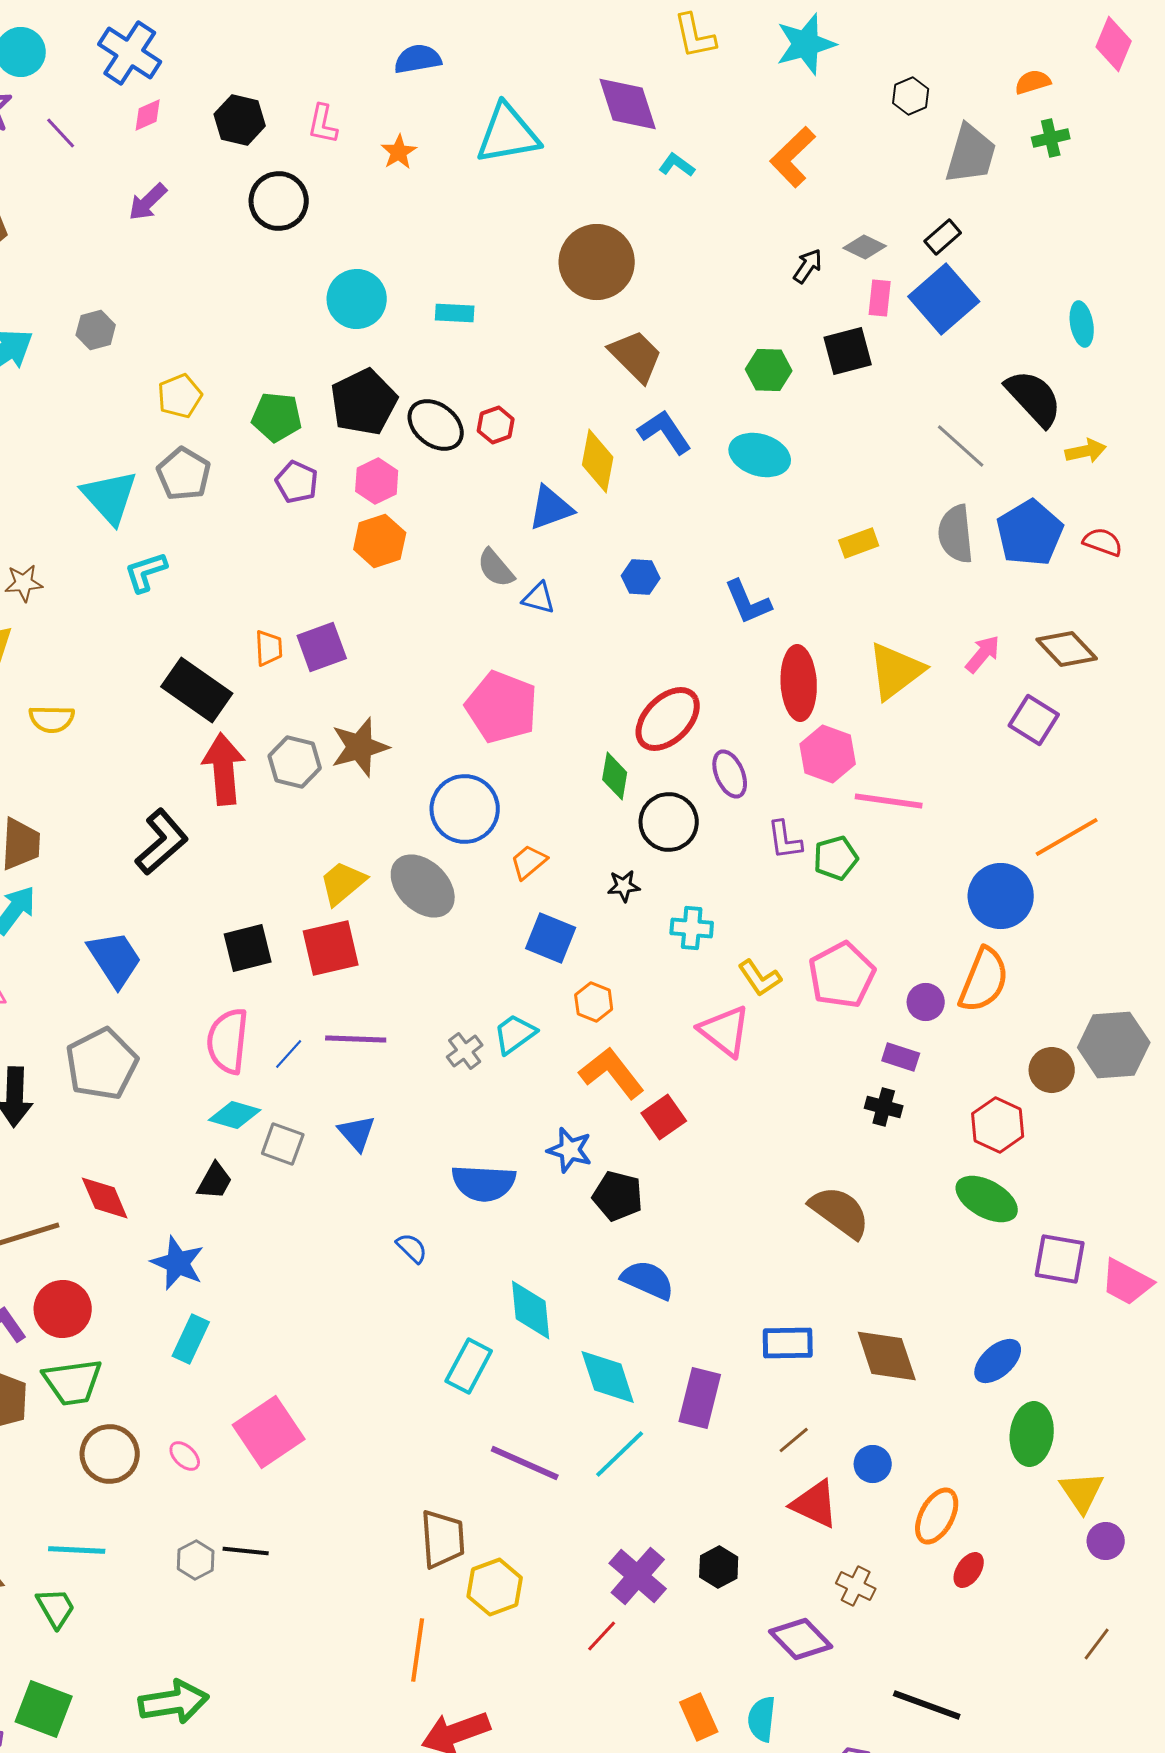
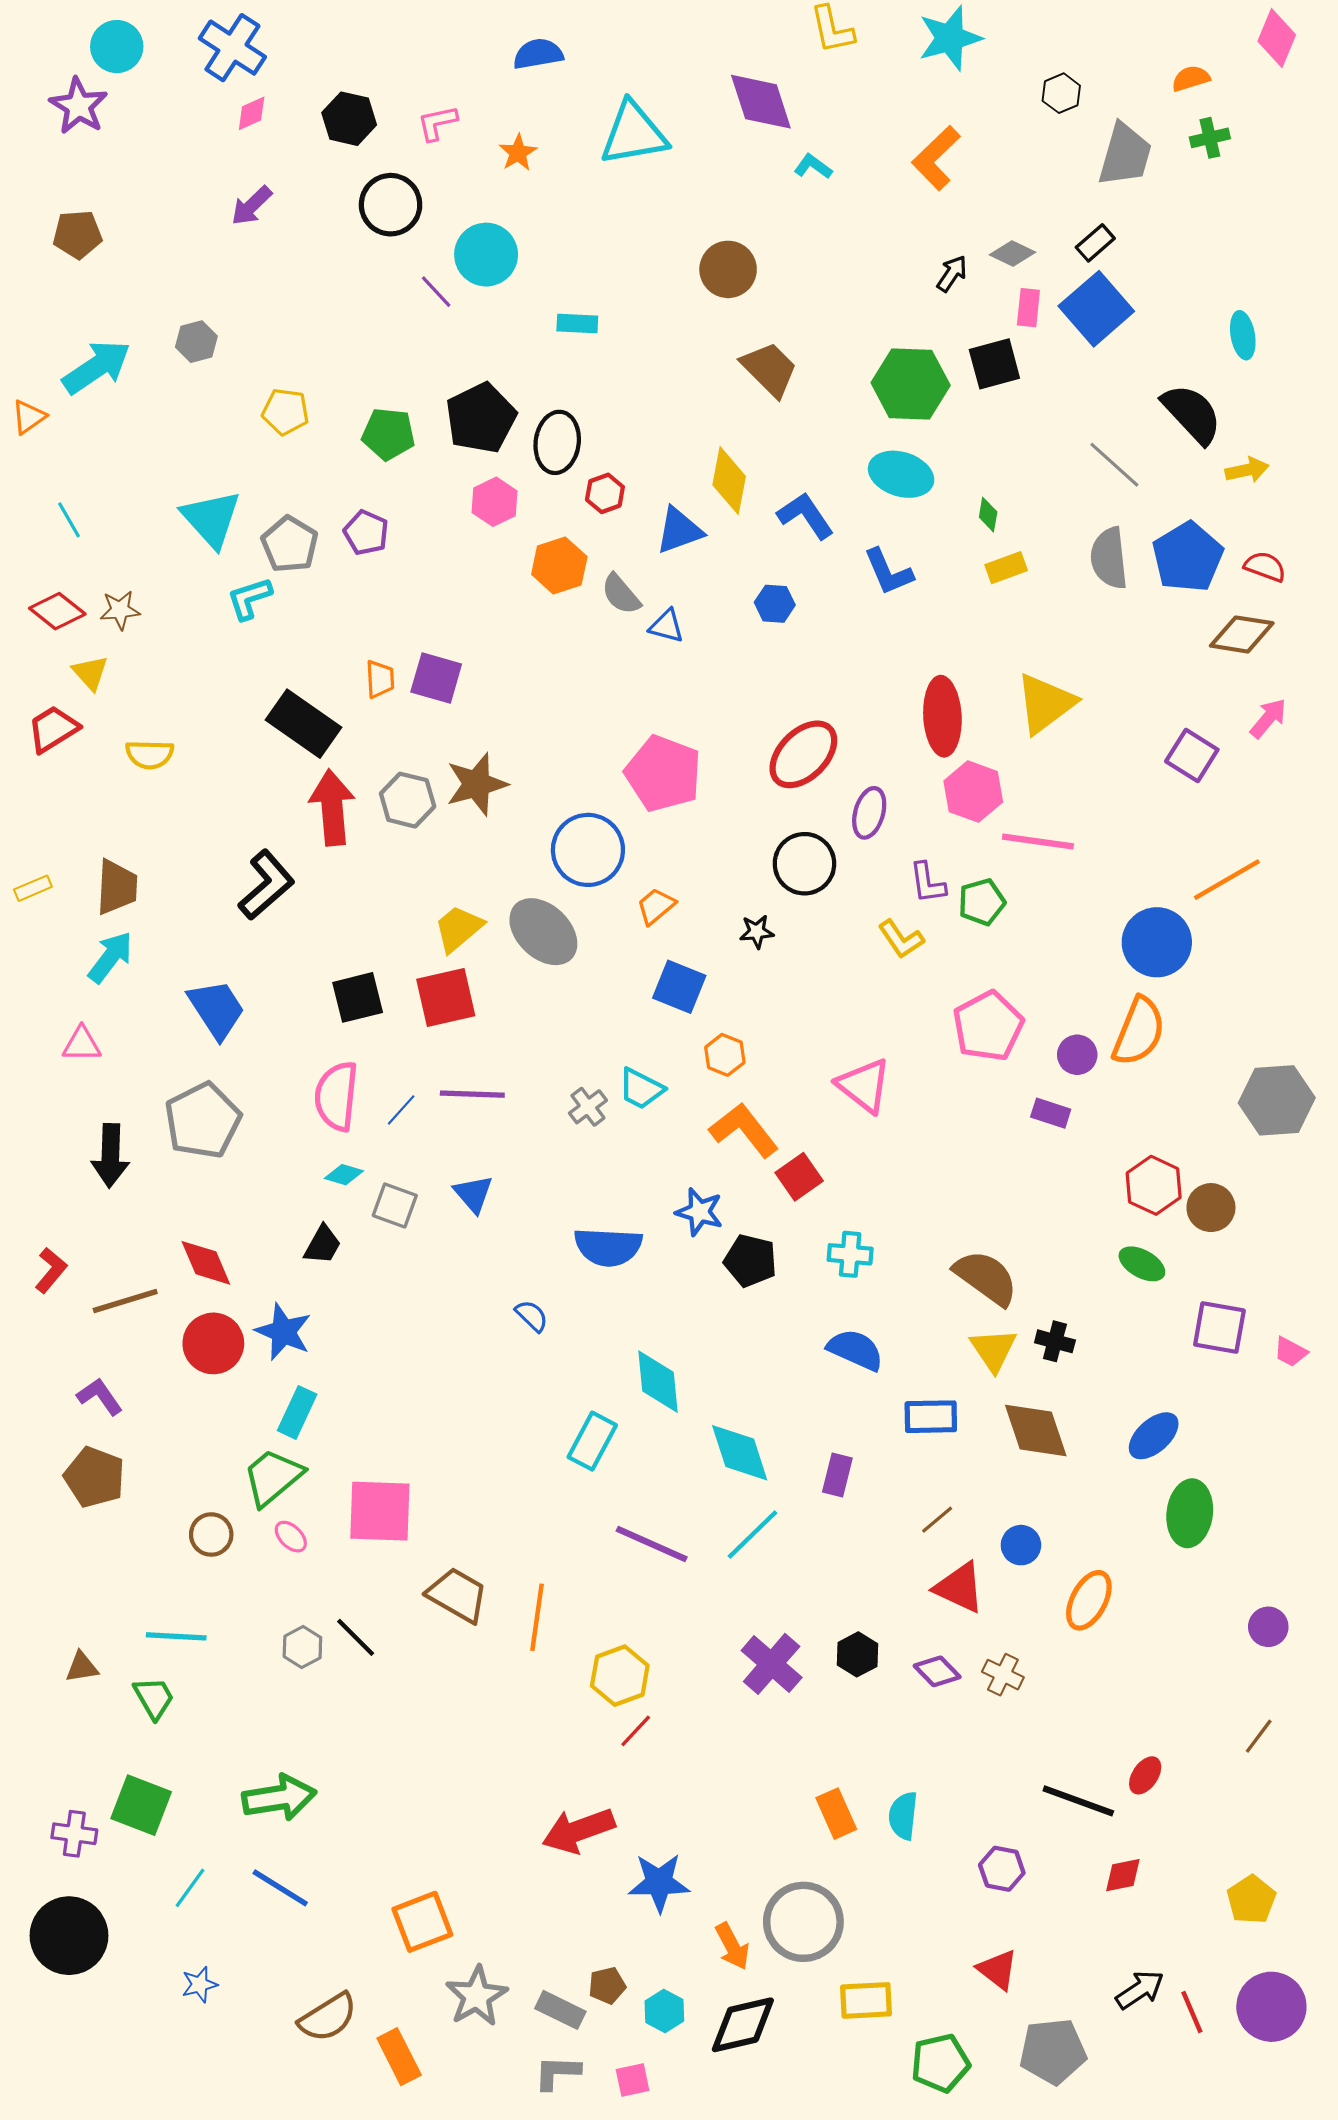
pink L-shape: (323, 124) -> (437, 123), turned 66
purple line: (61, 133) -> (436, 292), moved
brown circle: (597, 262) -> (728, 269), size x0.7
cyan circle: (357, 299) -> (486, 255), moved
green hexagon: (769, 370) -> (911, 384), size x1.6
yellow pentagon: (180, 396) -> (285, 412), turned 30
black ellipse: (436, 425) -> (557, 442), turned 60
red hexagon: (496, 425) -> (605, 493), moved
blue L-shape: (665, 432) -> (806, 516), moved
gray pentagon: (184, 474) -> (290, 544), moved
purple pentagon: (297, 482) -> (366, 533), moved
orange hexagon: (380, 541) -> (559, 566), moved
blue L-shape: (748, 602) -> (888, 572), moved
purple square: (322, 647) -> (436, 678), turned 36
brown diamond: (1067, 649) -> (1242, 634), moved, turned -38
pink arrow: (983, 654) -> (1268, 718), moved
pink pentagon: (502, 707) -> (663, 774), moved
purple ellipse: (730, 774) -> (869, 813), turned 39
green diamond: (615, 776) -> (988, 515), moved, size x0.7
cyan cross: (692, 928) -> (850, 1254), moved
yellow L-shape: (760, 978) -> (901, 939), moved
cyan trapezoid: (515, 1034) -> (641, 1089), turned -117
brown circle: (1052, 1070) -> (1211, 1208), moved
black cross: (884, 1107) -> (1055, 1341), moved
cyan diamond: (235, 1115) -> (344, 1175), size x0.7
green ellipse: (987, 1199) -> (1142, 1264), size x0.7
blue semicircle: (648, 1280) -> (855, 1350), moved
pink trapezoid: (1127, 1282) -> (1291, 1352), size x0.6
red circle: (63, 1309) -> (213, 1343), moved
green trapezoid: (73, 1382) -> (273, 1477), moved, turned 148
purple rectangle: (700, 1398) -> (837, 1475), size x0.7
pink square: (269, 1432) -> (380, 1511), turned 36
brown circle: (110, 1454) -> (211, 1534), size x0.7
yellow triangle: (1082, 1492) -> (993, 1350), moved
brown trapezoid: (443, 1539) -> (457, 1595), moved, turned -56
black line: (246, 1551) -> (356, 1637), turned 39
red ellipse: (969, 1570) -> (1145, 1775), moved
red line: (602, 1636) -> (636, 1731), moved
purple diamond: (801, 1639) -> (937, 1671), moved, size x0.7
orange line: (418, 1650) -> (537, 1617), moved

